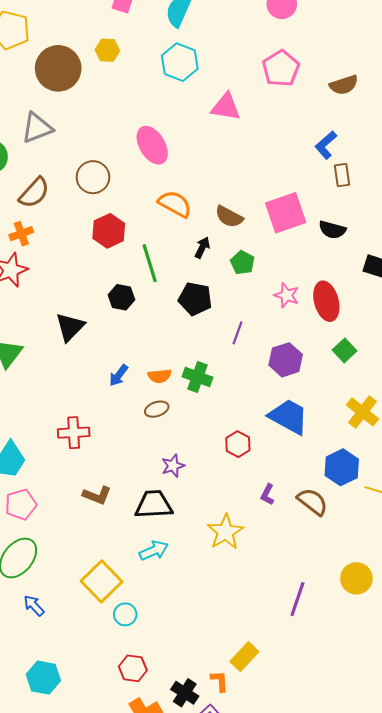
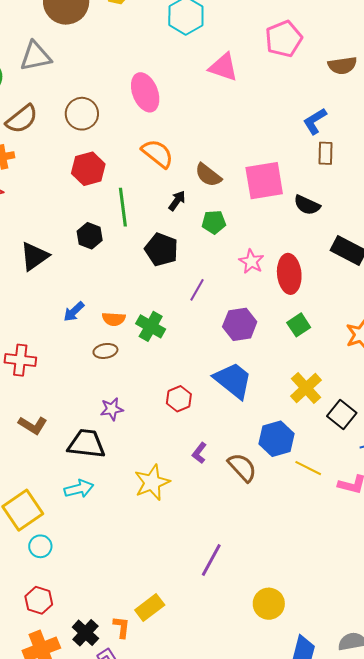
green pentagon: (243, 263) -> (214, 222), turned 30
yellow circle: (356, 578) -> (269, 604), moved

